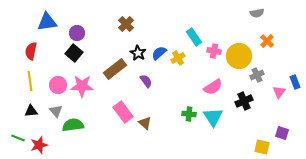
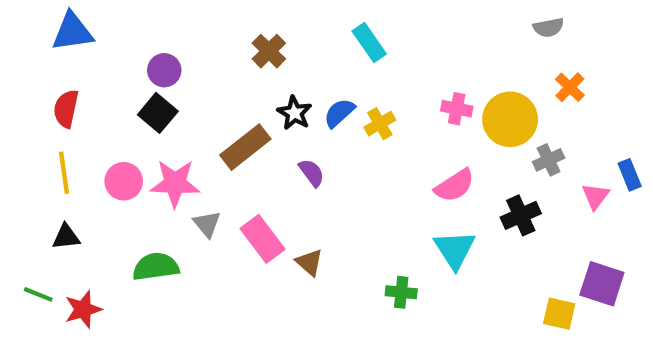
blue triangle: (47, 22) -> (72, 32), moved
cyan rectangle: (194, 37) -> (369, 42), moved
gray triangle: (56, 111) -> (207, 224), moved
green cross: (189, 114) -> (401, 292), moved
purple square: (282, 133) -> (602, 284), size x1.5

